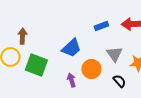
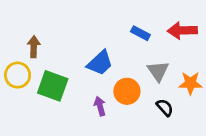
blue rectangle: (101, 26) -> (140, 33), turned 48

